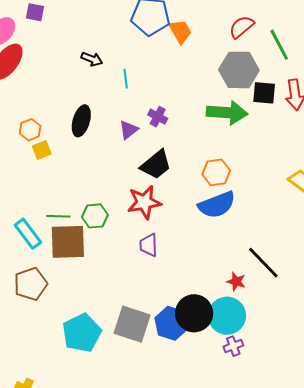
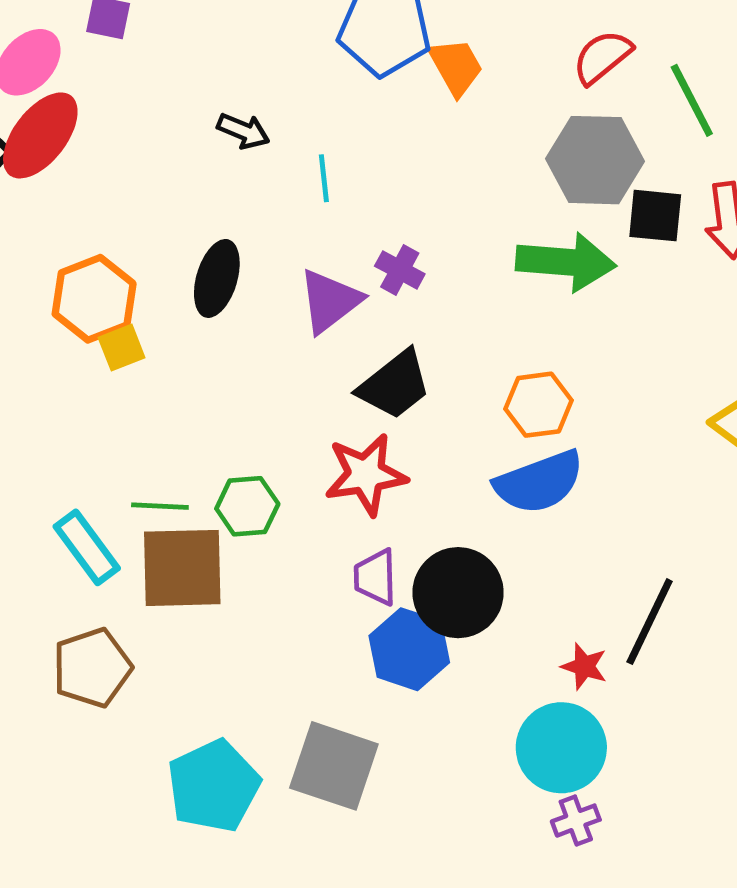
orange hexagon: (30, 130) -> (94, 299), size x1.6
purple triangle: (129, 130) -> (330, 301), size x1.4
black line: (263, 263) -> (650, 622), turned 69
black circle: (194, 313) -> (458, 593), moved
blue hexagon: (171, 323) -> (409, 649), moved

